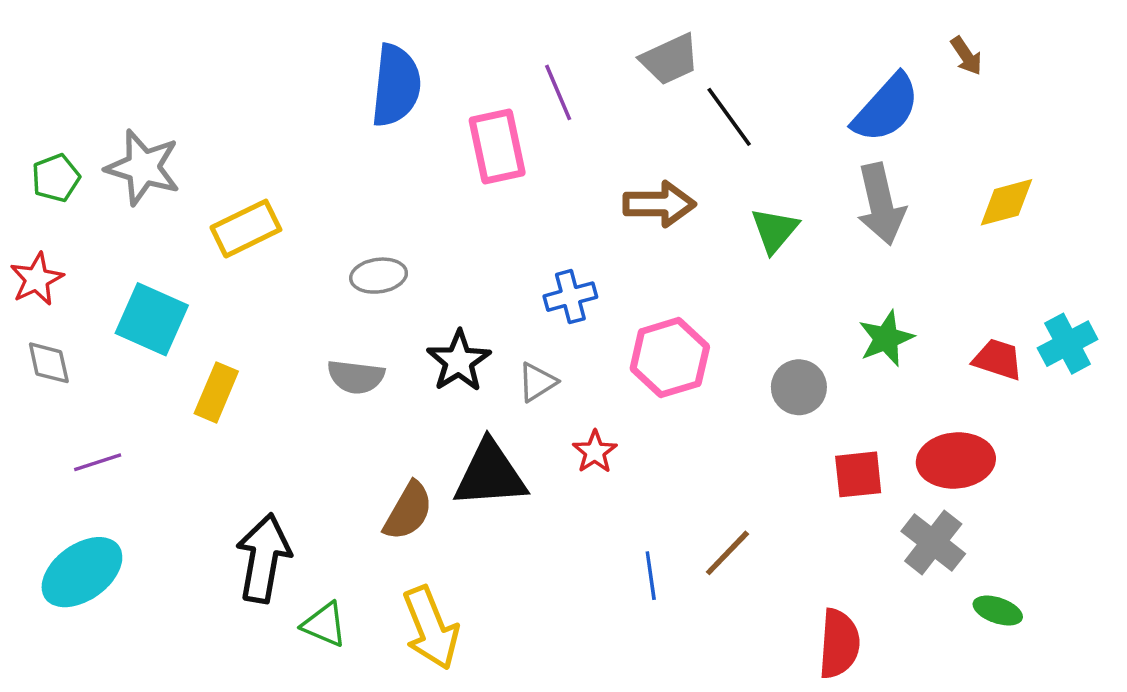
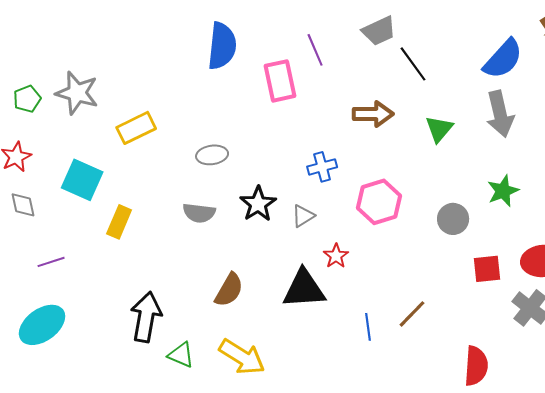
black triangle: (490, 474) -> (304, 289), moved
yellow arrow: (431, 628) -> (242, 357), turned -36

